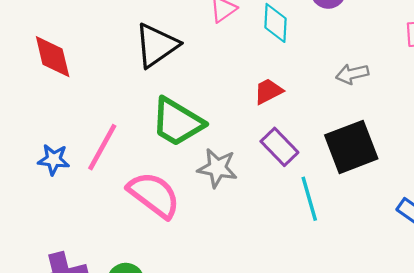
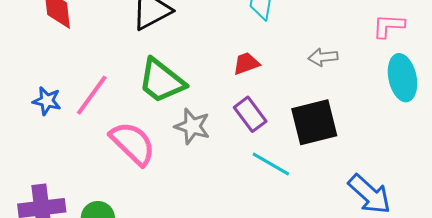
cyan line: (309, 199) -> (271, 164), turned -51

